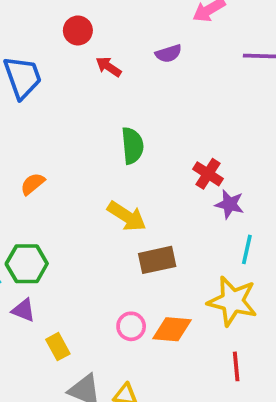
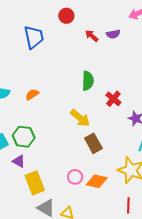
red arrow: (109, 67) -> (92, 36), moved
red cross: (208, 174) -> (113, 99), moved
brown rectangle: (157, 260) -> (93, 143), turned 66
yellow rectangle: (58, 347) -> (35, 183), size x1.6

